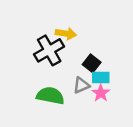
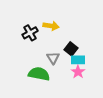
black cross: (49, 50) -> (30, 33), moved, size x0.7
gray triangle: (81, 85) -> (53, 58), moved, turned -40

